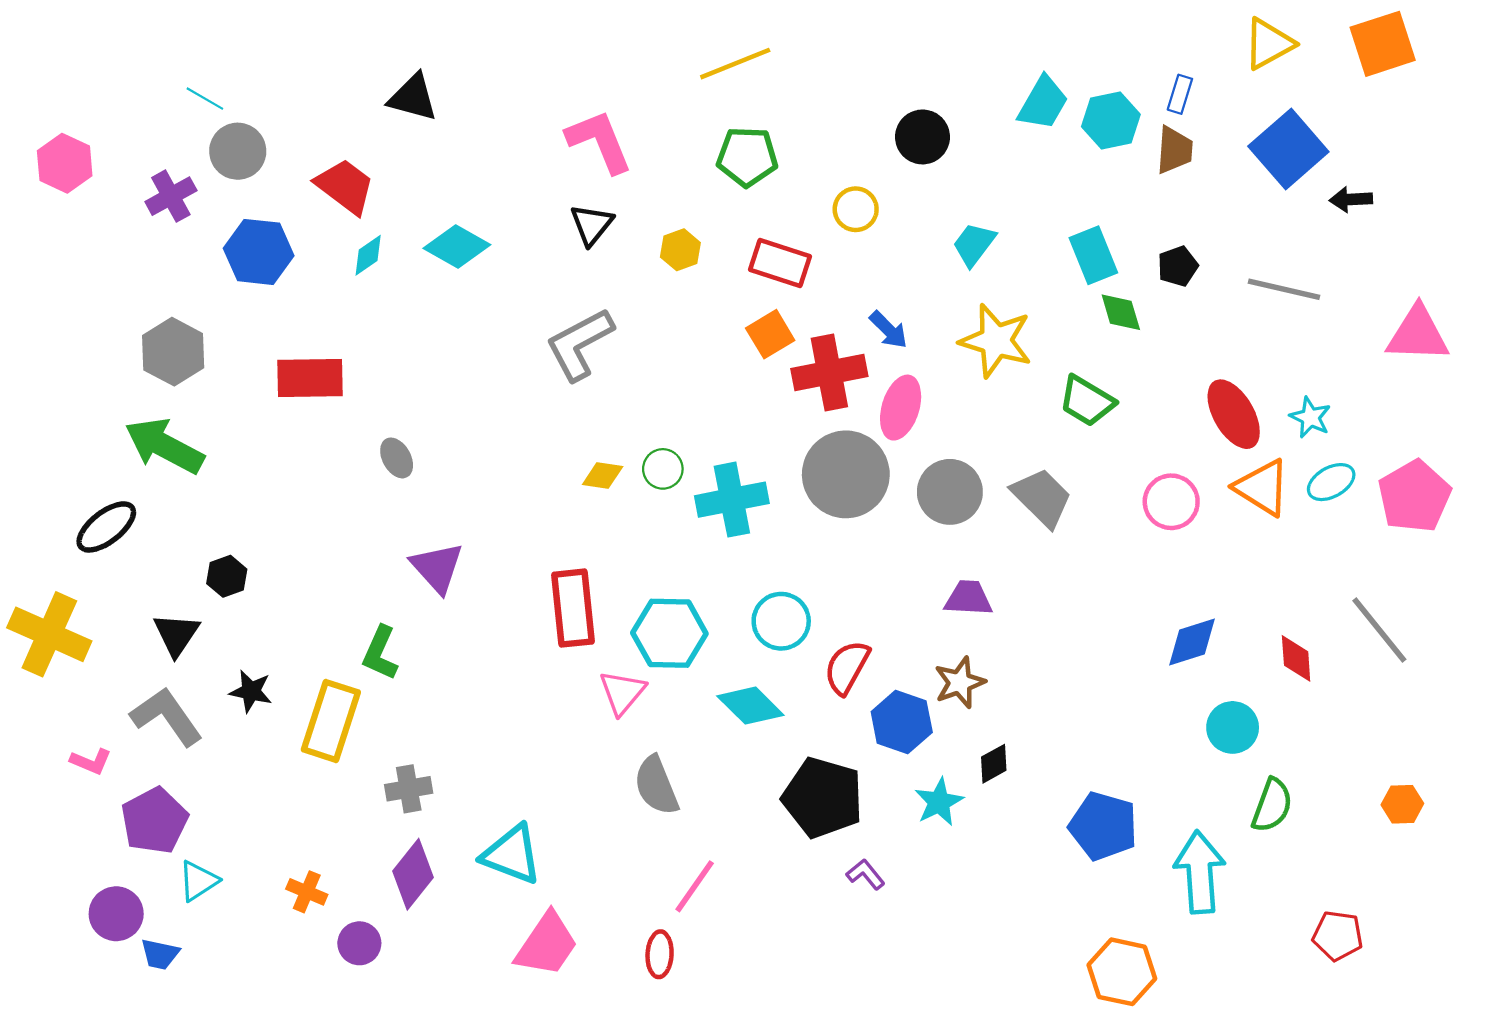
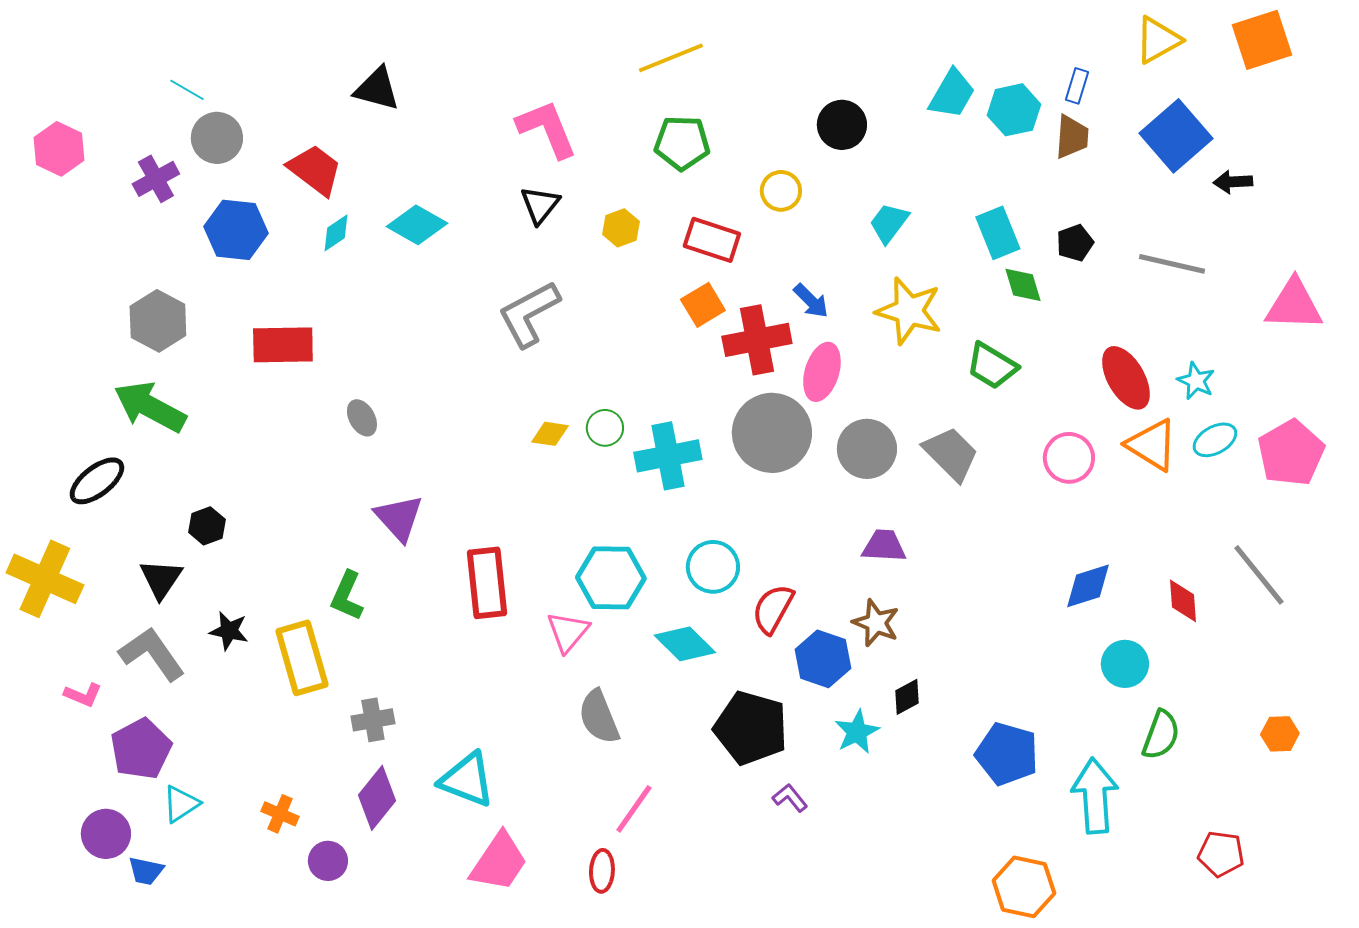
red rectangle: (573, 608) -> (487, 583), moved
brown star: (960, 683) -> (876, 623), turned -30
yellow rectangle: (331, 721) -> (302, 658), turned -34

